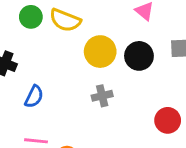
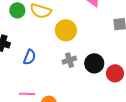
black circle: (139, 56) -> (94, 63), moved
blue semicircle: (34, 97) -> (30, 57), moved

